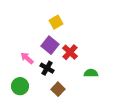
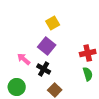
red cross: (70, 52) -> (88, 53), moved, turned 35
green semicircle: (91, 73) -> (88, 74), turned 72

